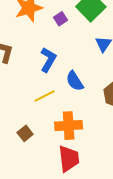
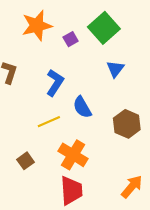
orange cross: (69, 126) -> (73, 155), turned 32

